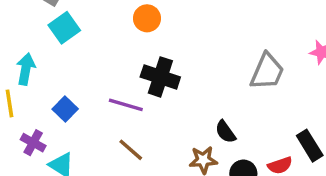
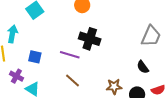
blue square: (65, 109) -> (35, 57), turned -32
black semicircle: (225, 132) -> (143, 67), moved

